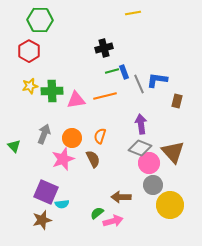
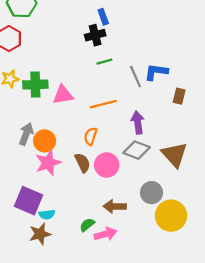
blue rectangle: (124, 72) -> (103, 17), moved
orange line: (105, 96) -> (103, 104), moved
orange circle: (72, 138) -> (45, 141), moved
pink circle: (149, 163) -> (107, 165), moved
brown star: (42, 220) -> (40, 234), moved

